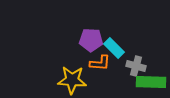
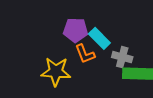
orange L-shape: (100, 63) -> (85, 54), turned 65

